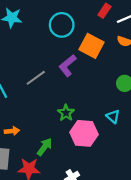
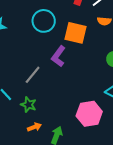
green star: (66, 113) -> (28, 105), moved
orange arrow: (12, 131) -> (34, 127), moved

